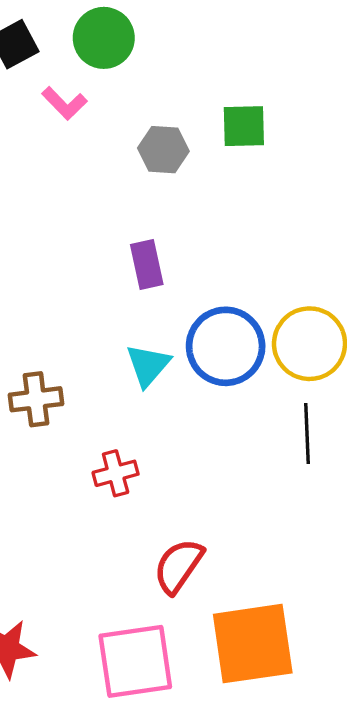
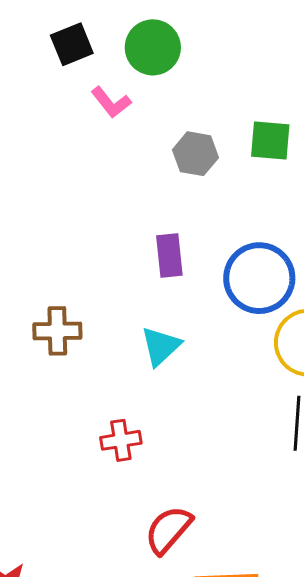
blue circle: (226, 346) -> (259, 278), moved
brown cross: (36, 399) -> (57, 331), moved

